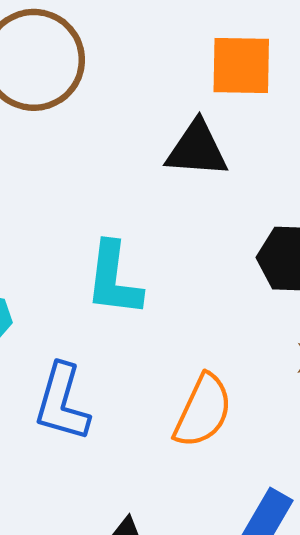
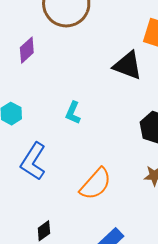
cyan L-shape: (114, 279) -> (73, 113), size x0.6

